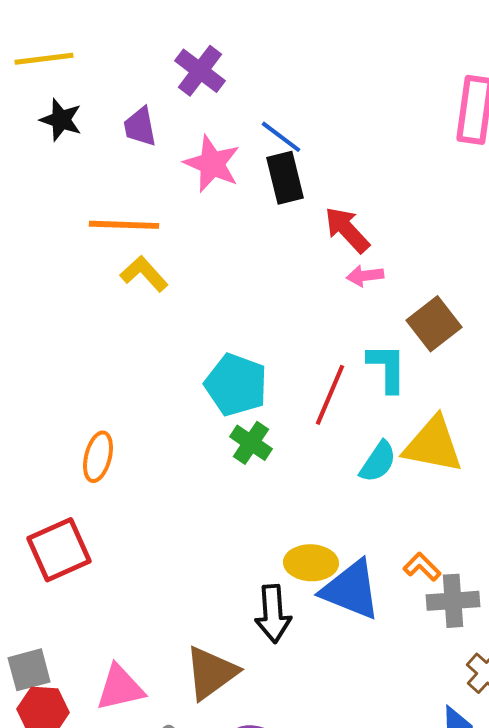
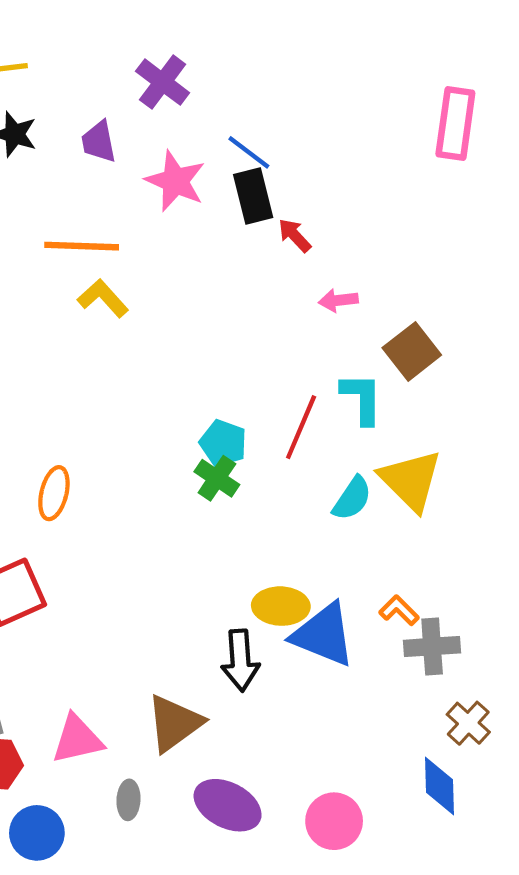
red arrow: (347, 230) -> (295, 235), moved, size x0.7
cyan pentagon: (236, 385) -> (223, 443), moved, size x0.7
yellow triangle: (433, 445) -> (411, 480), turned 34

